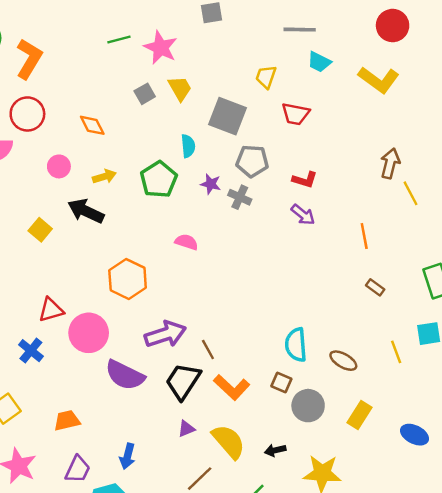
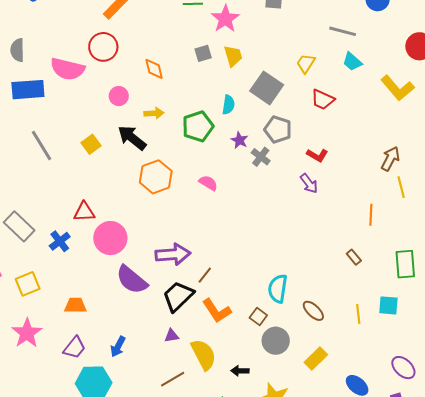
orange line: (364, 236) -> (371, 215), moved
orange hexagon: (128, 279) -> (156, 177), moved
brown line: (208, 349) -> (205, 275), turned 54

